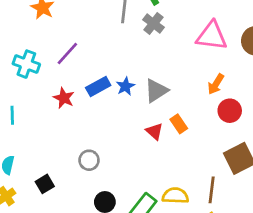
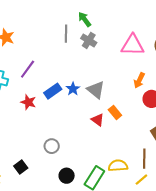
gray triangle: (156, 91) -> (96, 90), turned -42

